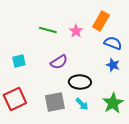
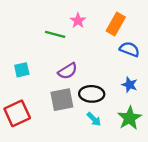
pink star: (76, 31) -> (78, 21), moved
blue star: (113, 65) -> (130, 85), moved
gray square: (55, 102) -> (62, 100), moved

